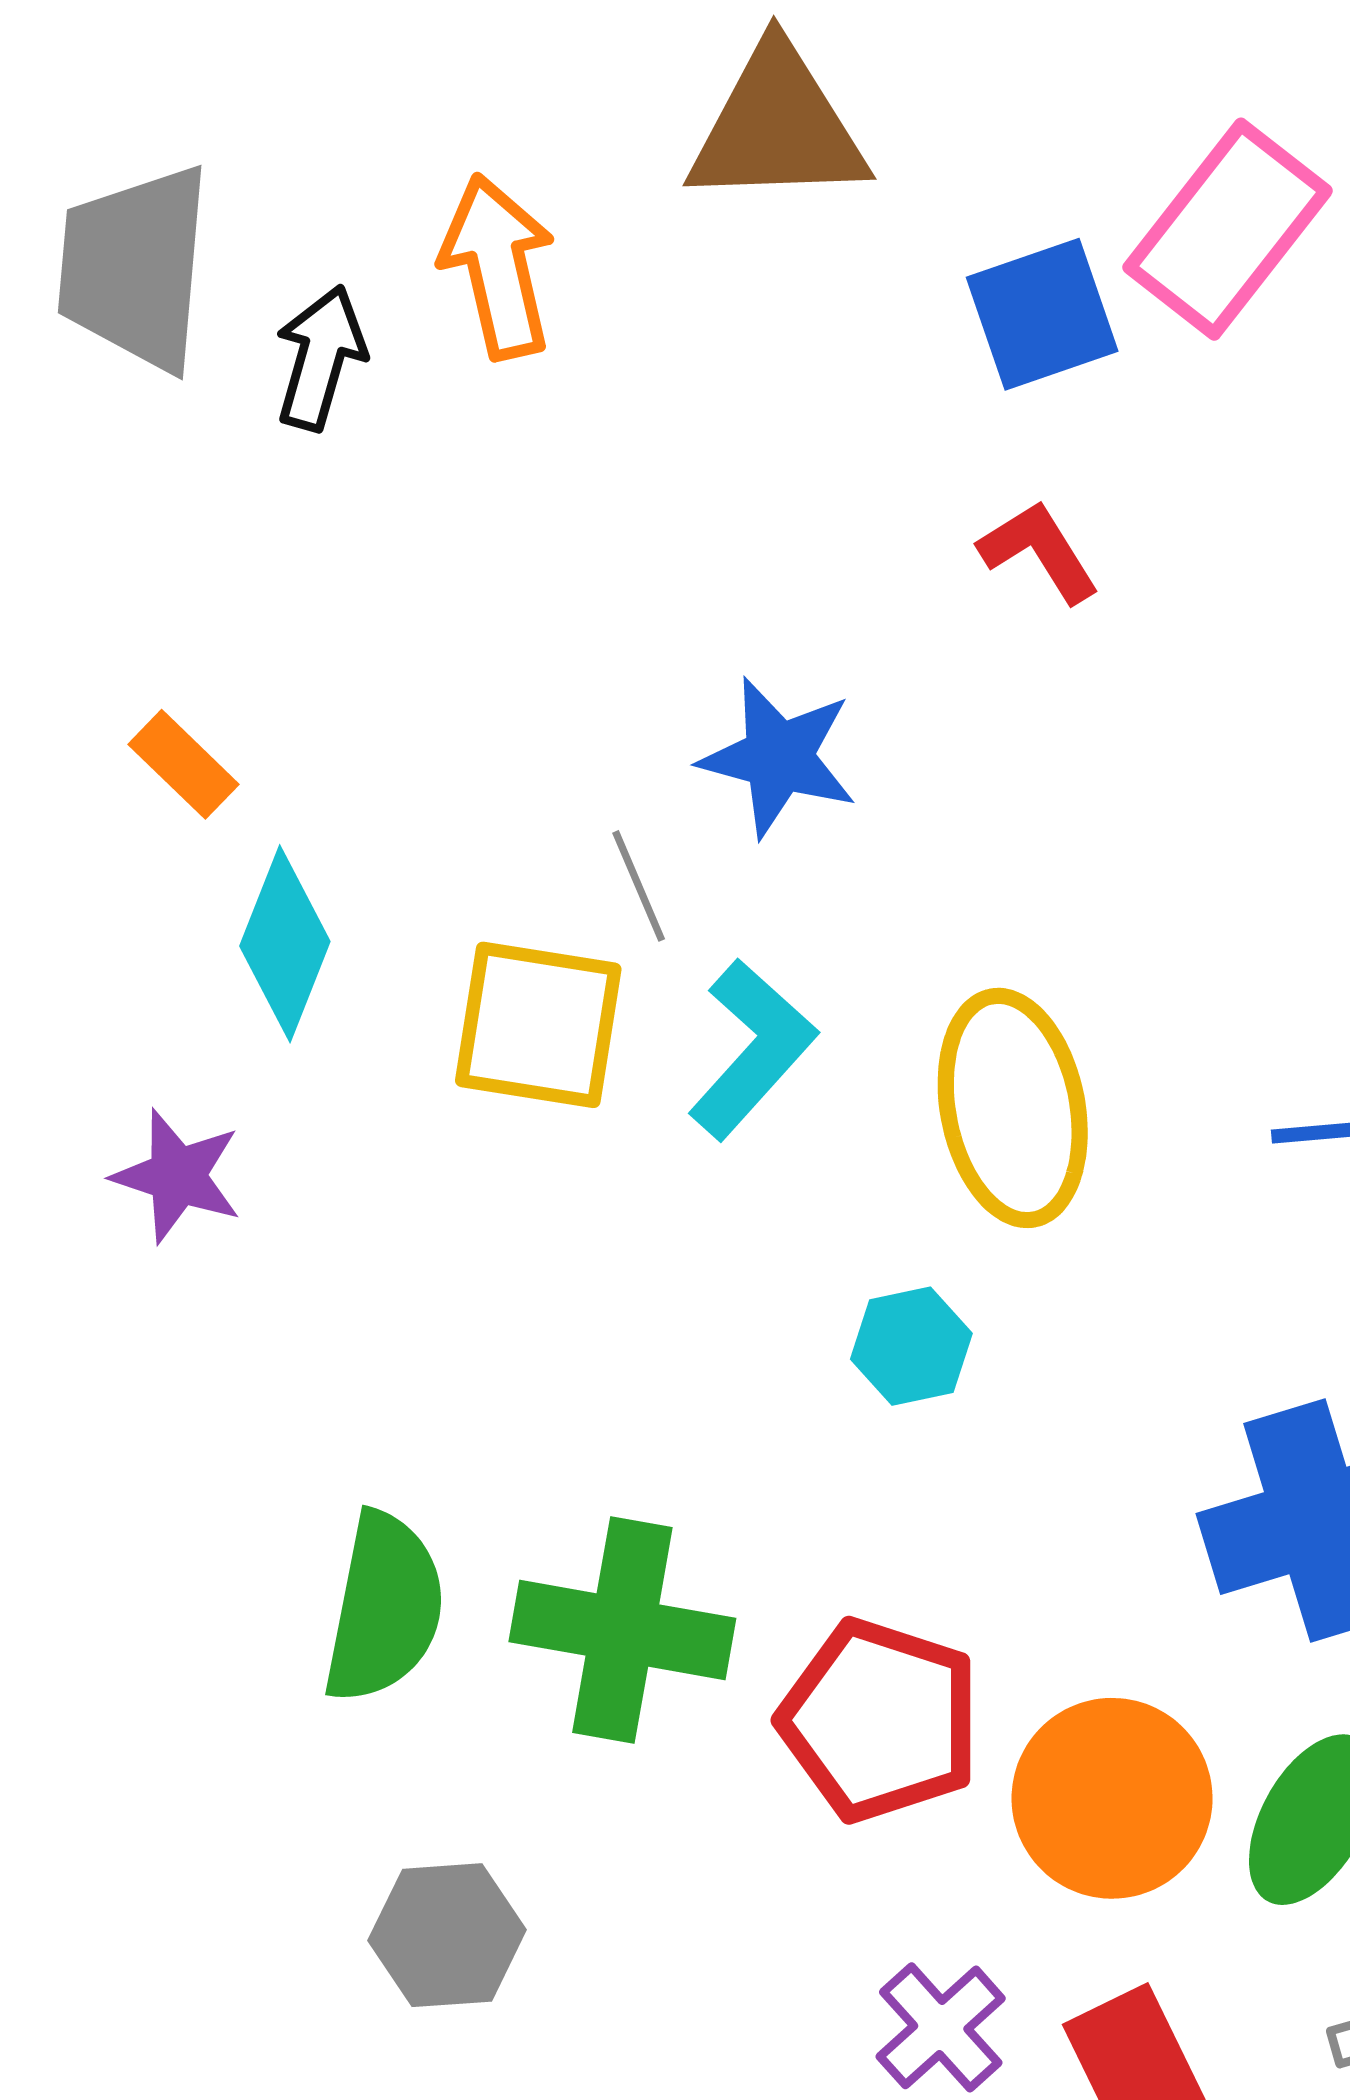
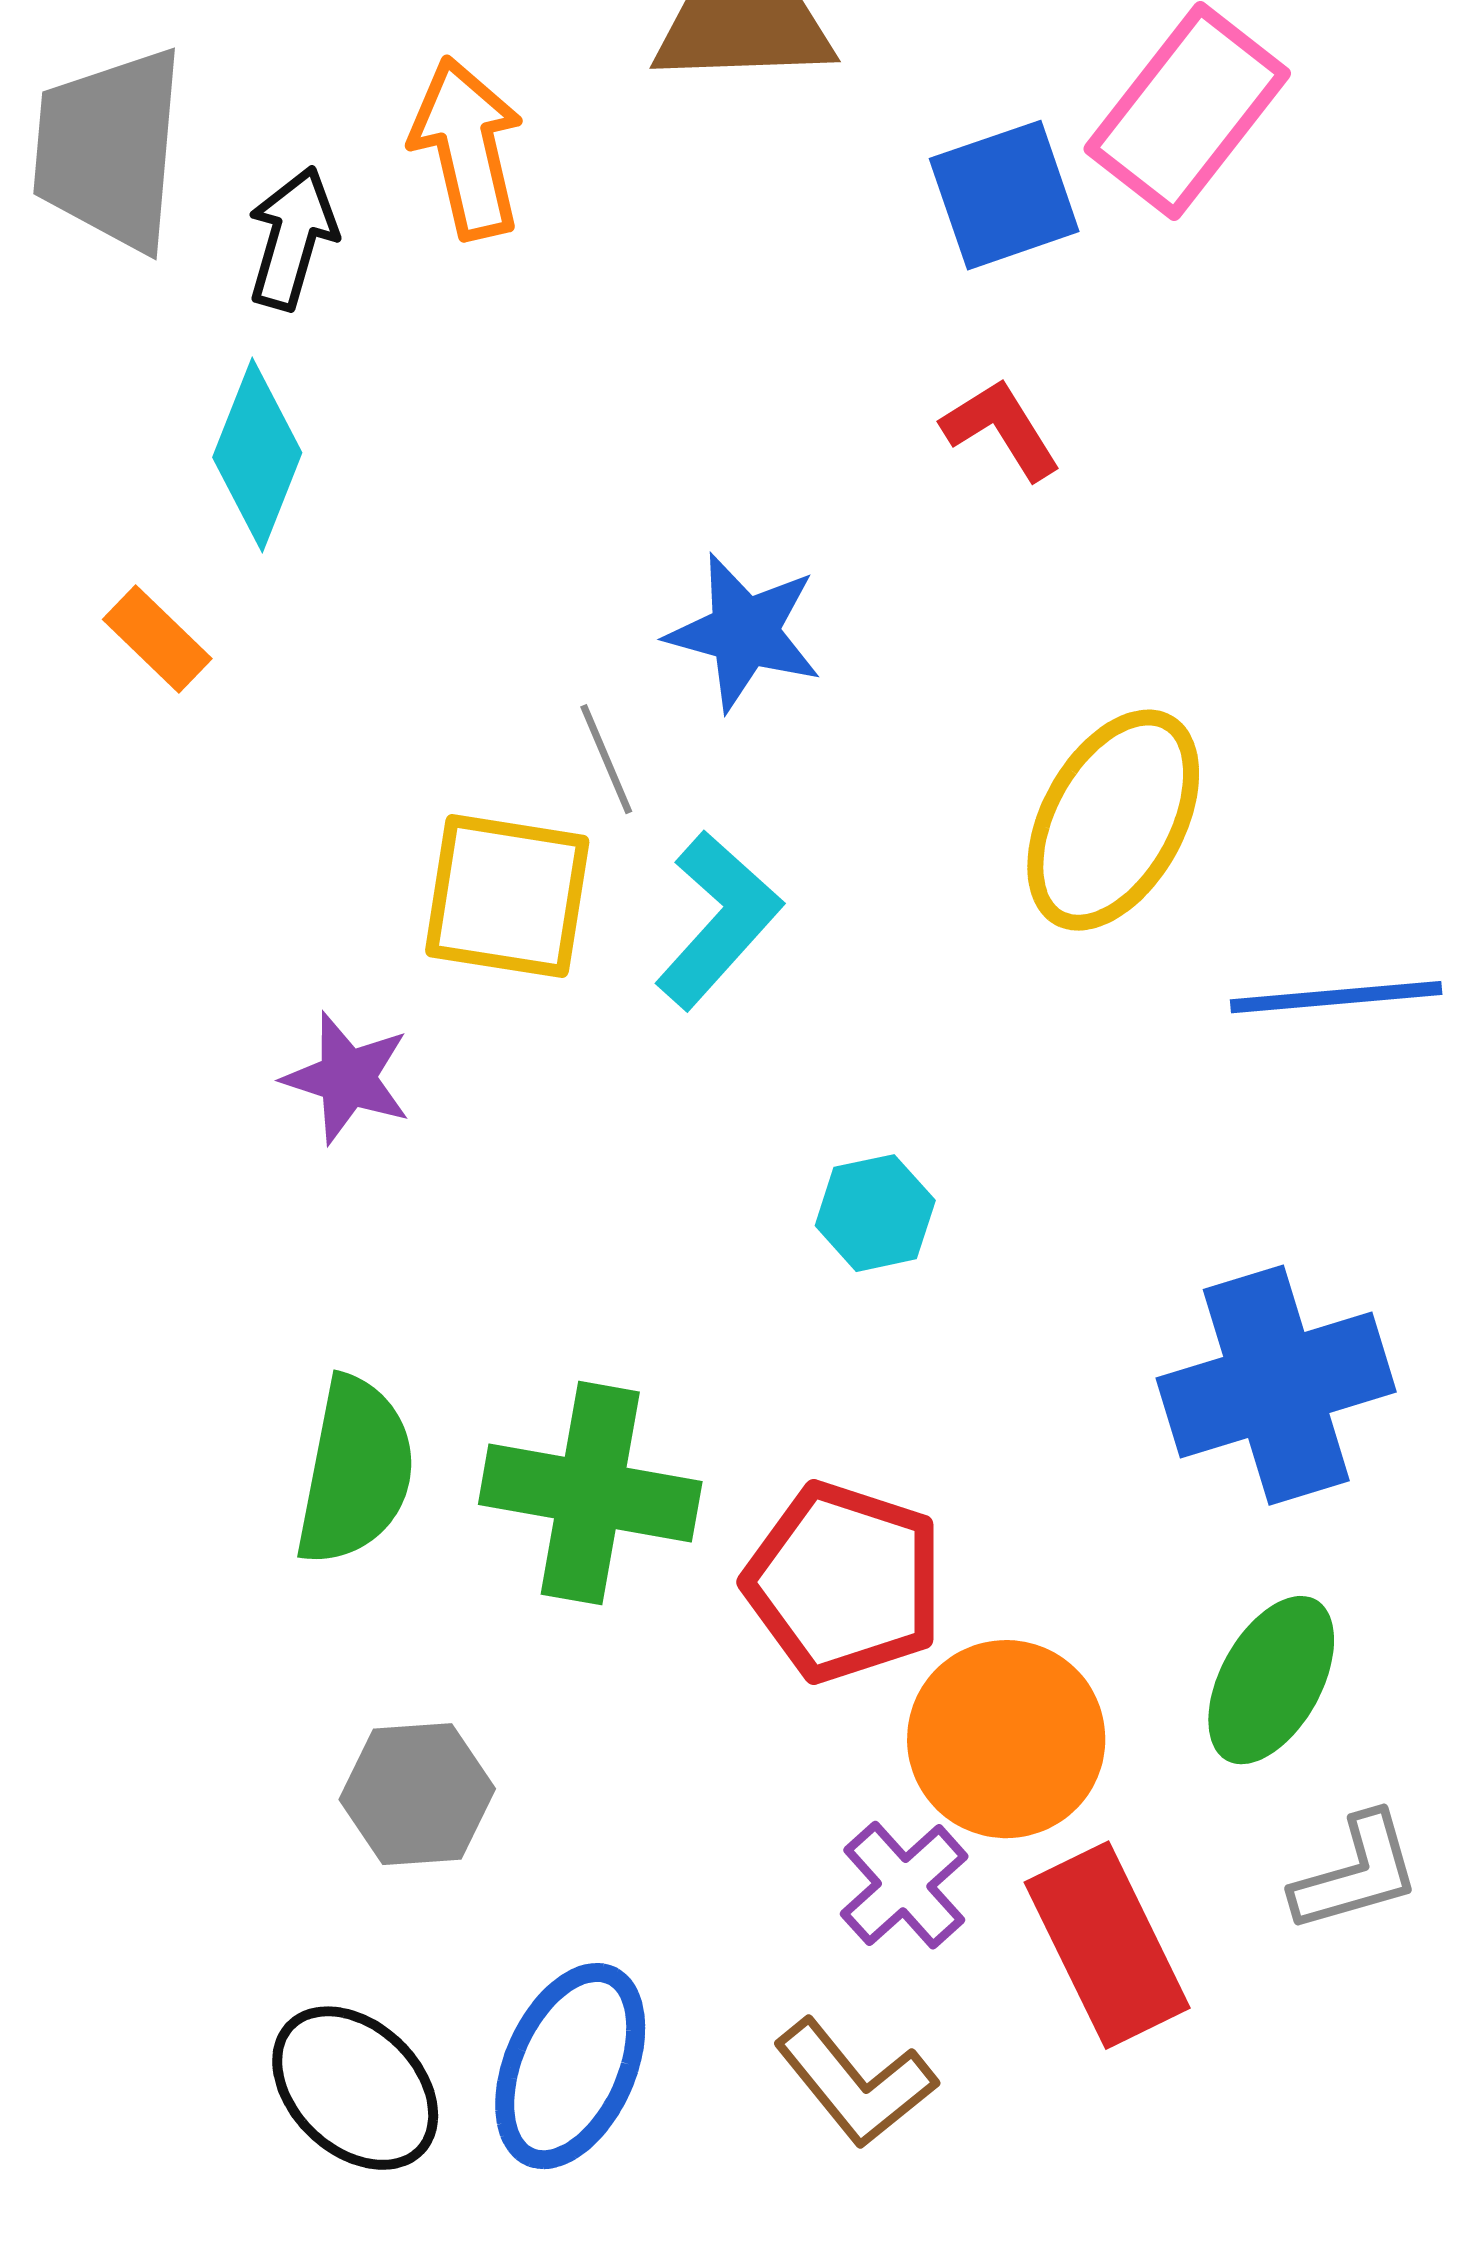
cyan diamond: (285, 944) -> (257, 455), moved
yellow ellipse: (1013, 1108) -> (1113, 820), moved, turned 40
purple star: (177, 1176) -> (347, 1078), moved
orange circle: (1112, 1798) -> (1006, 1739), moved

